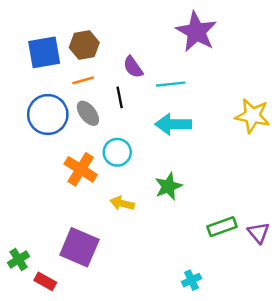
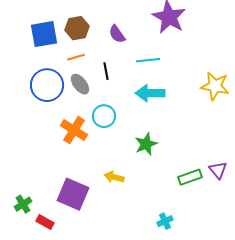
purple semicircle: (133, 67) -> (117, 34), moved
yellow arrow: (122, 203) -> (114, 177), moved
purple triangle: (258, 233) -> (218, 170), moved

